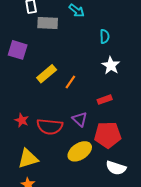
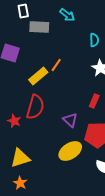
orange line: (70, 82) -> (56, 65), moved
red rectangle: (105, 100) -> (94, 101), turned -48
red semicircle: (50, 127) -> (35, 107), moved, turned -80

